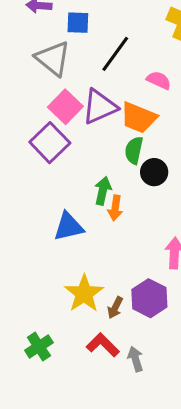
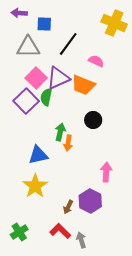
gray triangle: (53, 58) -> (28, 47), turned -40
green semicircle: (134, 150) -> (46, 97), moved
yellow star: (84, 294) -> (35, 186), moved

